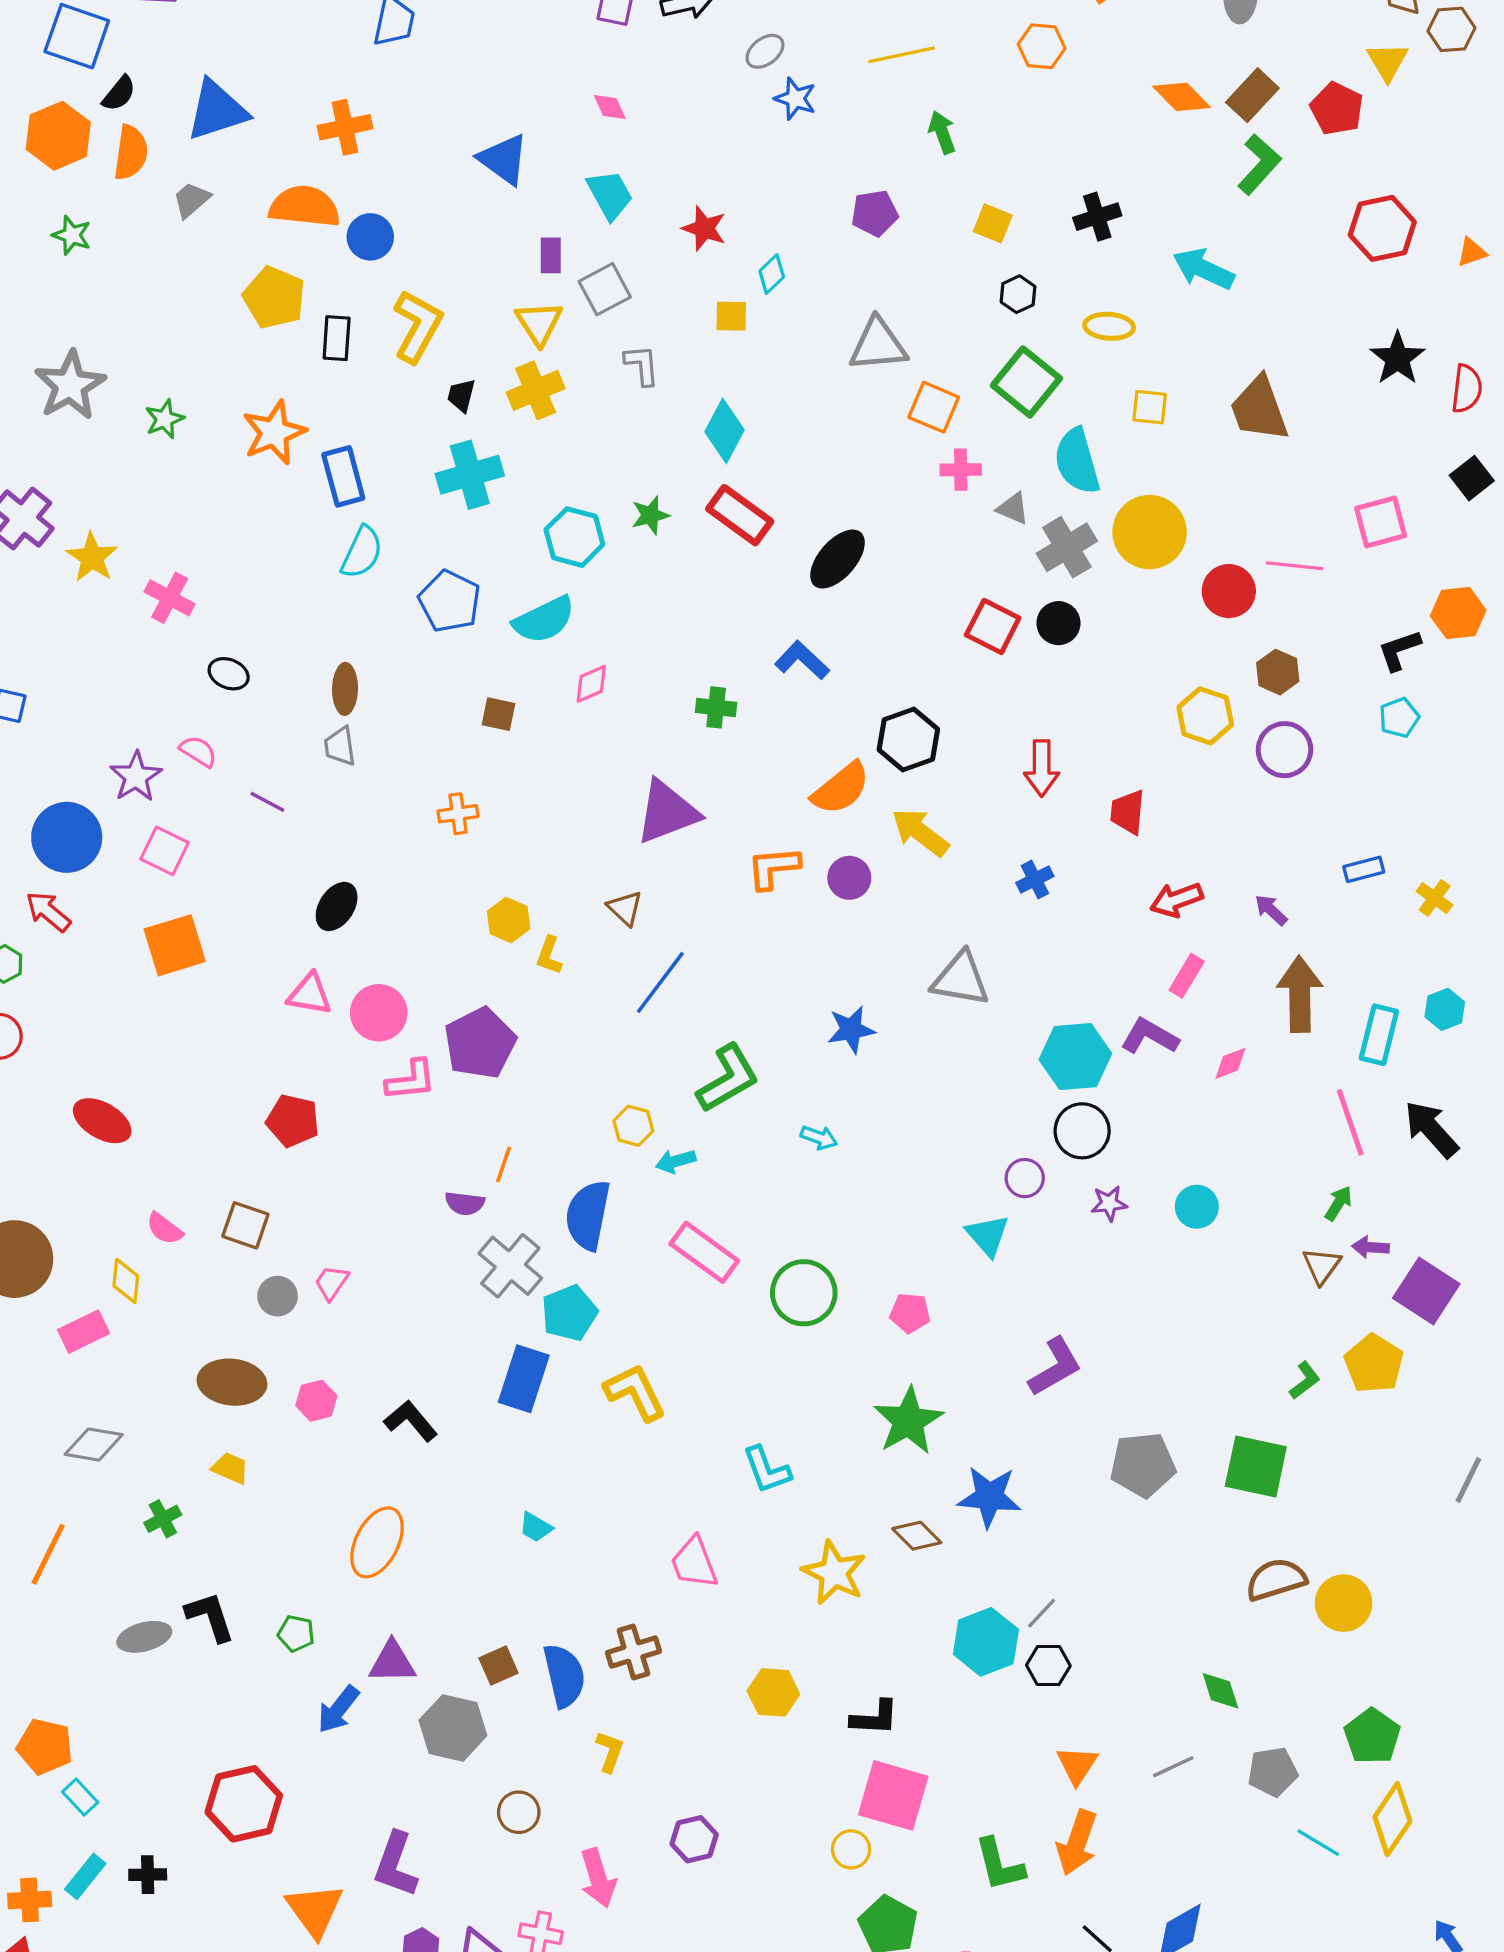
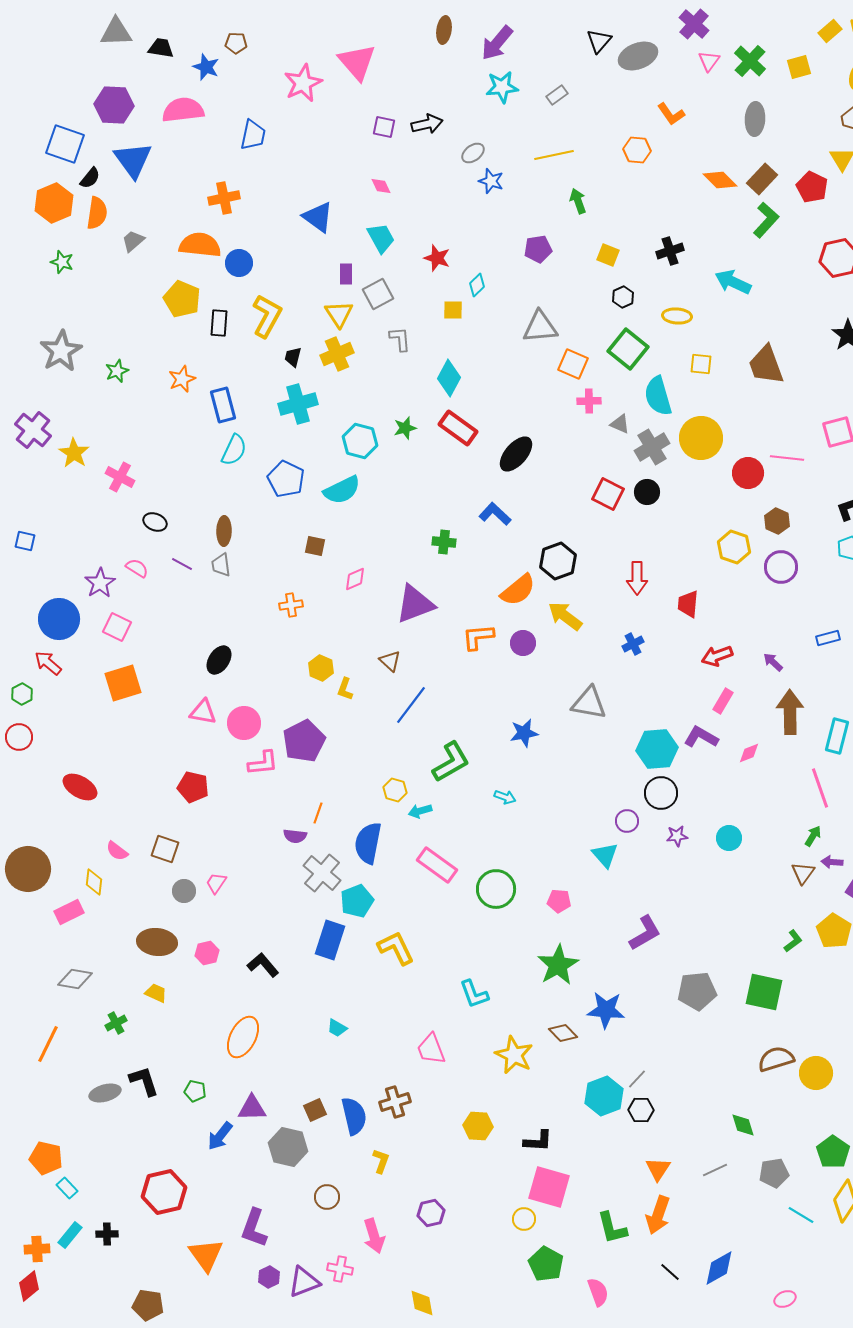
blue triangle: (217, 110) -> (133, 160), moved, turned -48
orange star: (274, 433) -> (182, 379), size x0.7
pink diamond: (591, 684) -> (355, 579), moved
purple line: (267, 802) -> (182, 564), moved

